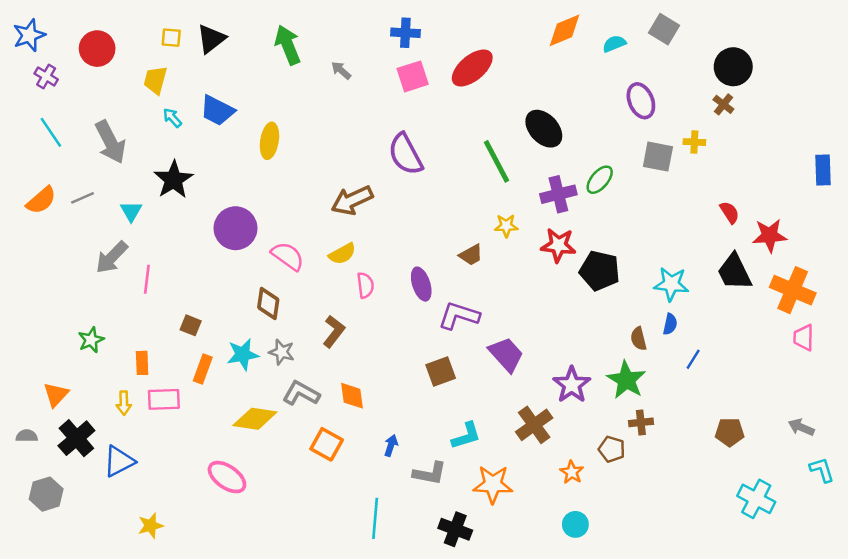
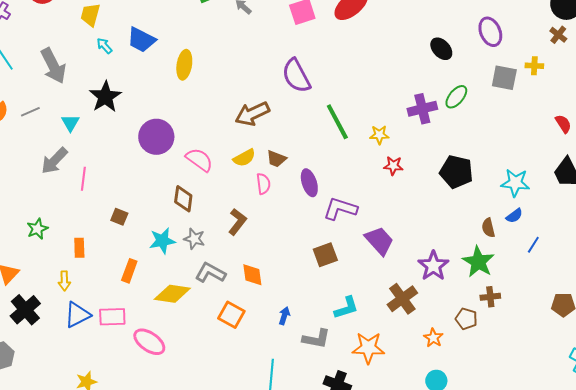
black ellipse: (544, 129) -> (441, 49), moved, size x0.7
green line: (496, 161) -> (337, 122), moved
red star: (558, 245) -> (393, 166), moved, size x0.7
brown trapezoid: (471, 255) -> (276, 159), moved, turned 50
blue semicircle: (670, 324) -> (514, 216), turned 42
orange rectangle: (203, 369) -> (129, 271), moved
pink rectangle: (164, 399) -> (112, 317), moved
blue triangle: (119, 461) -> (77, 315), moved

